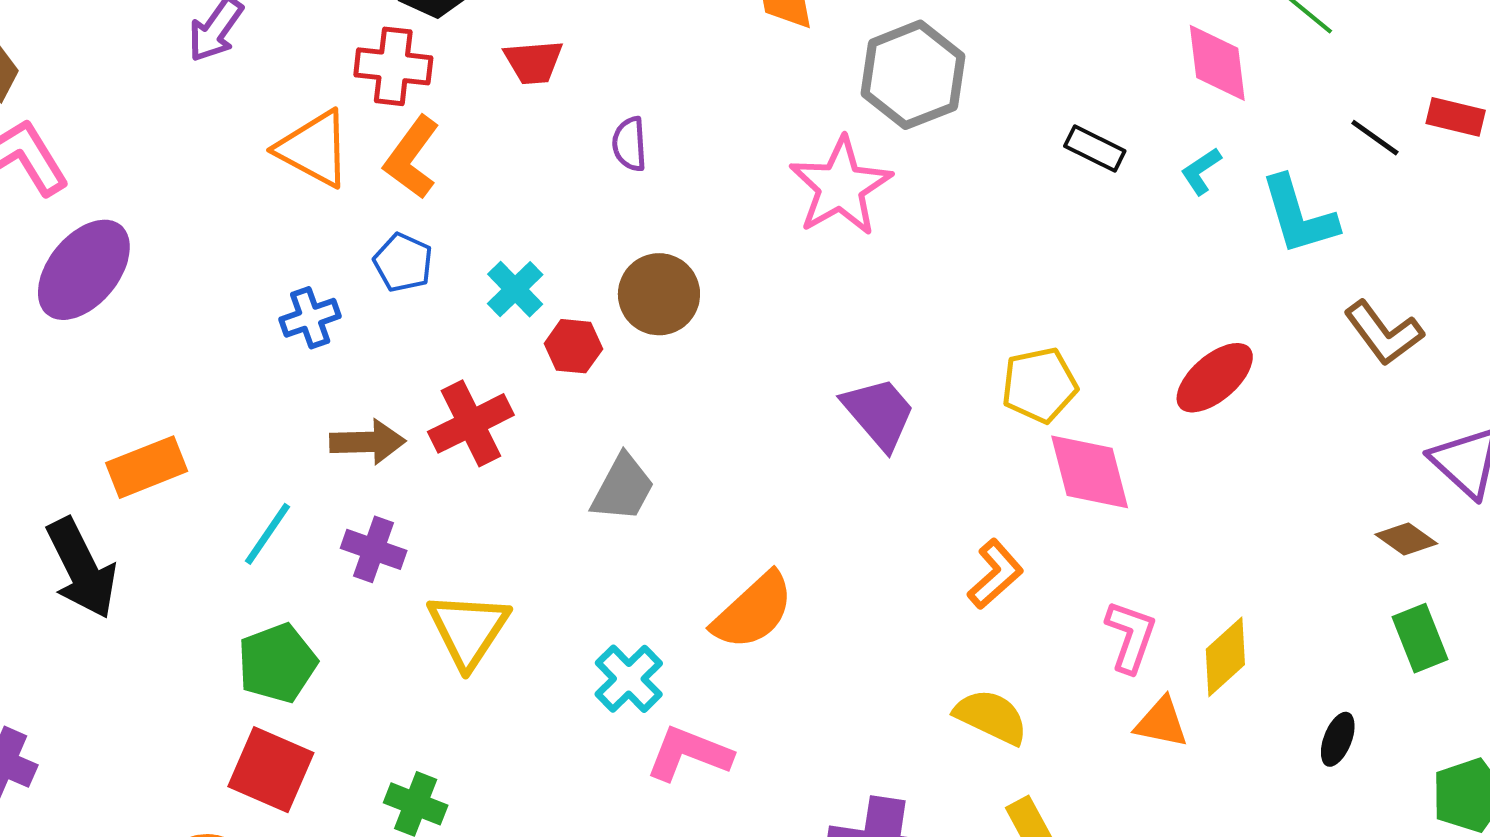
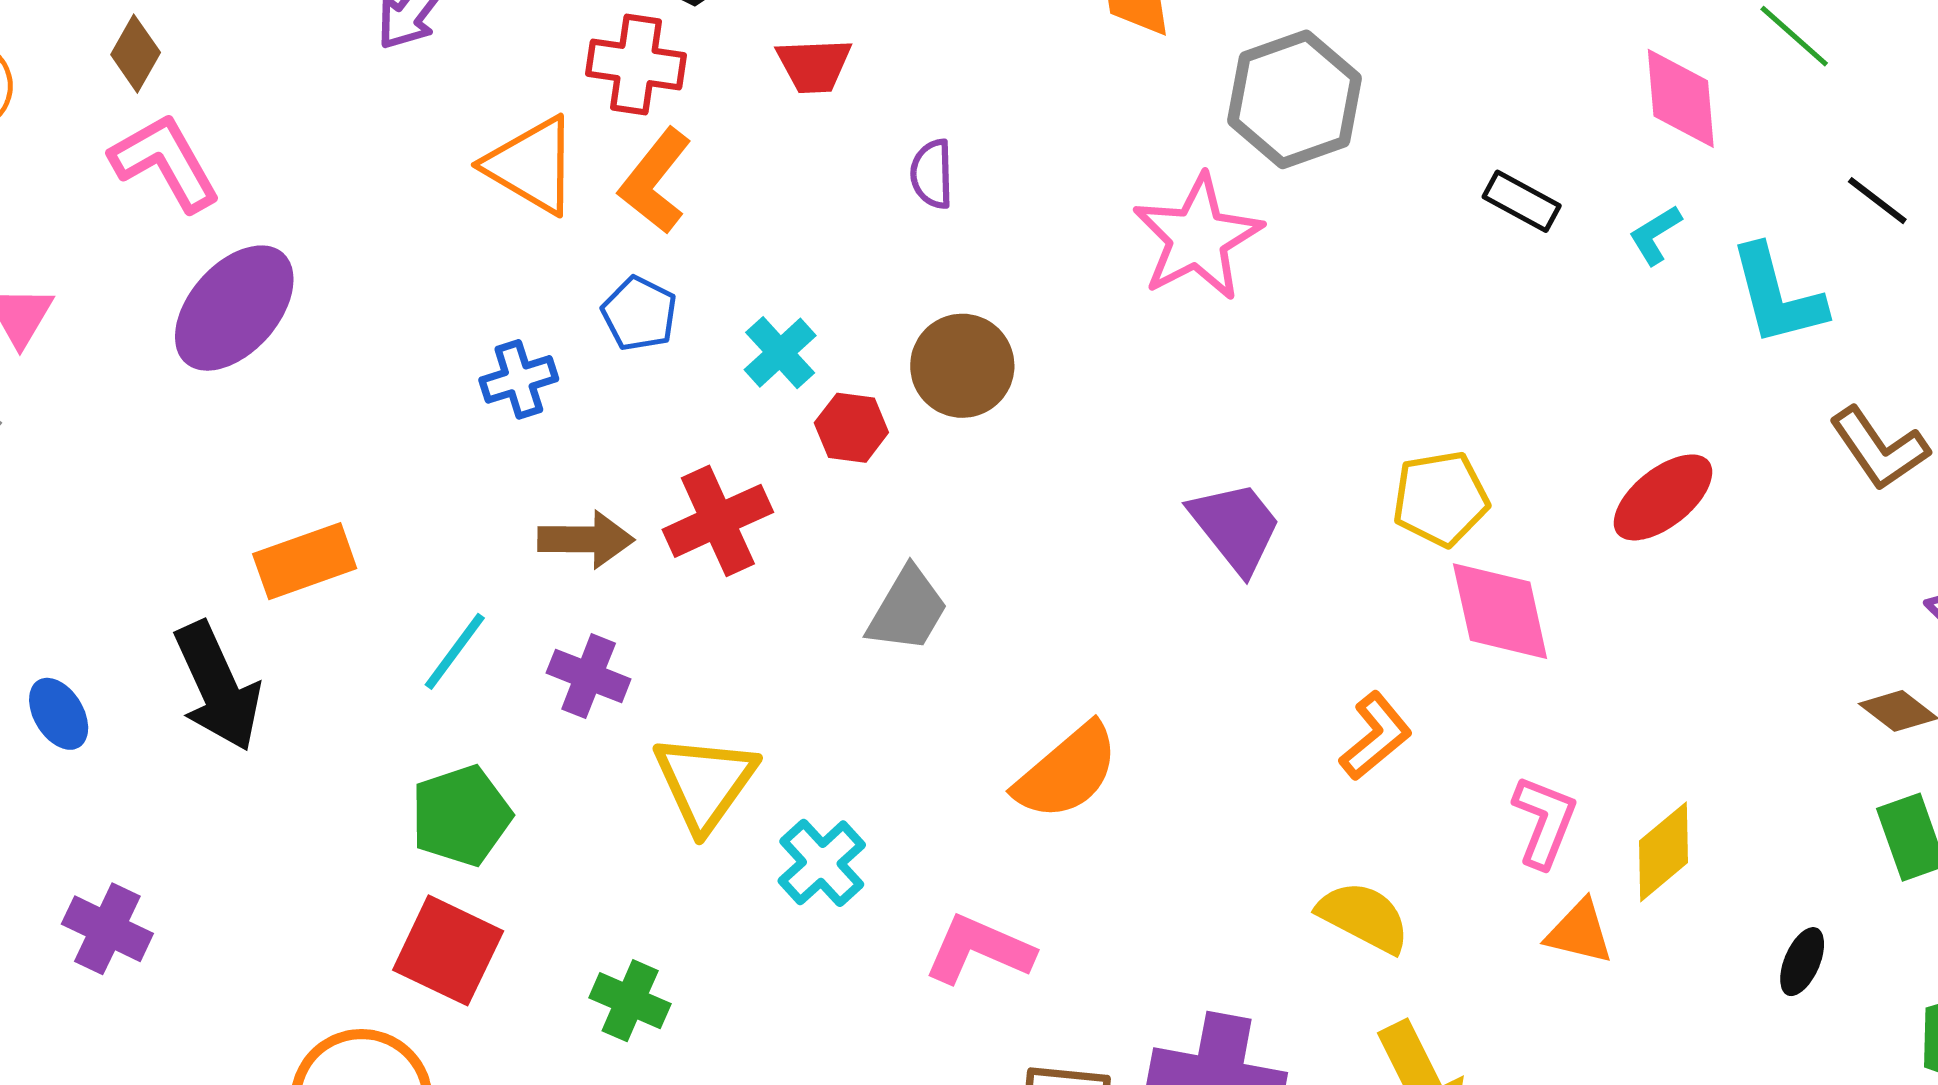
cyan cross: (629, 679) -> (822, 863), moved

